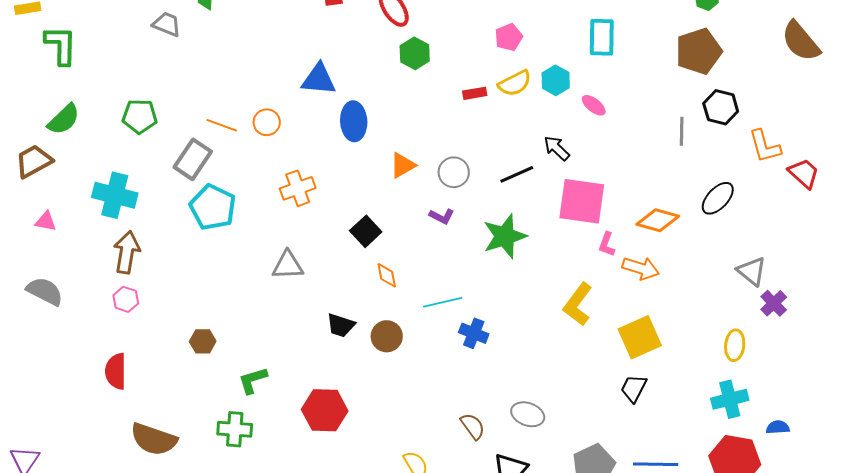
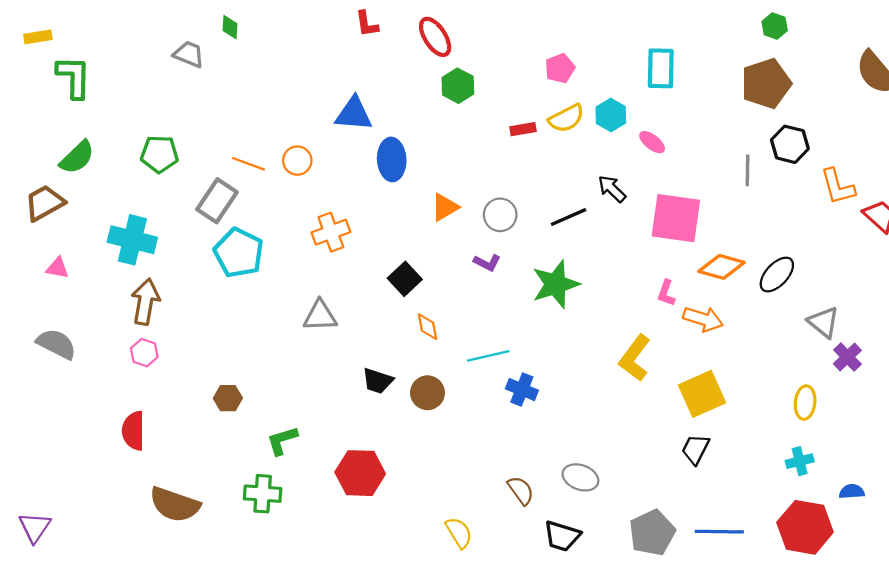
black ellipse: (718, 198) -> (777, 275), moved
pink square: (582, 201) -> (676, 218), moved
cyan cross: (730, 399) -> (800, 461), size x0.7

